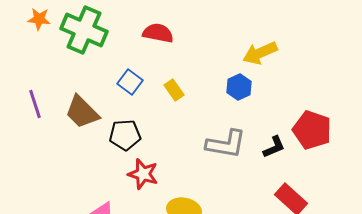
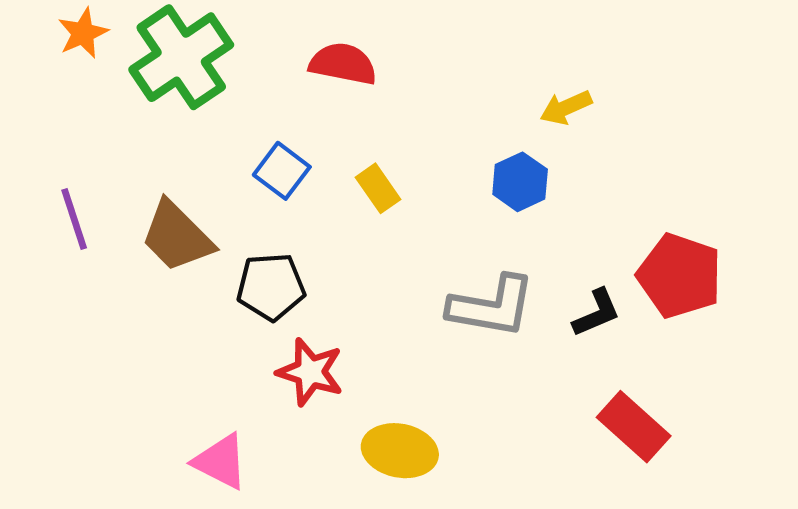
orange star: (39, 19) -> (83, 33), turned -30
green cross: (84, 30) -> (181, 57), turned 33
yellow arrow: (260, 53) -> (566, 107), size x0.7

